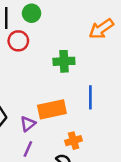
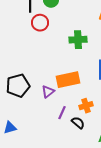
purple line: (28, 149) -> (62, 113), moved

